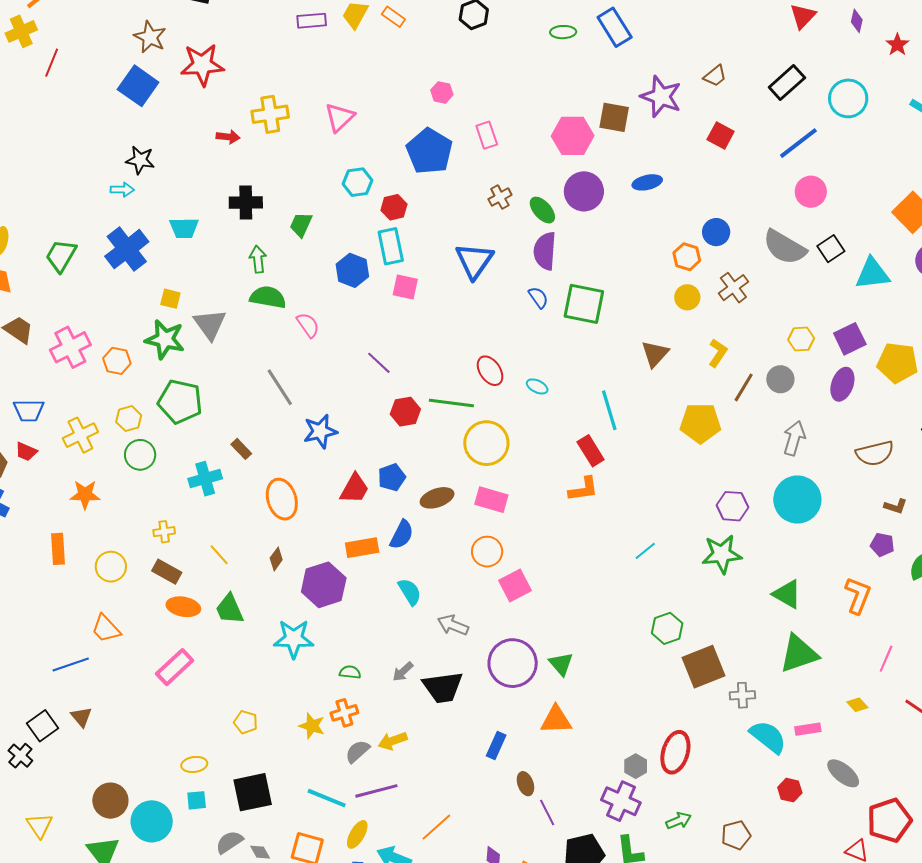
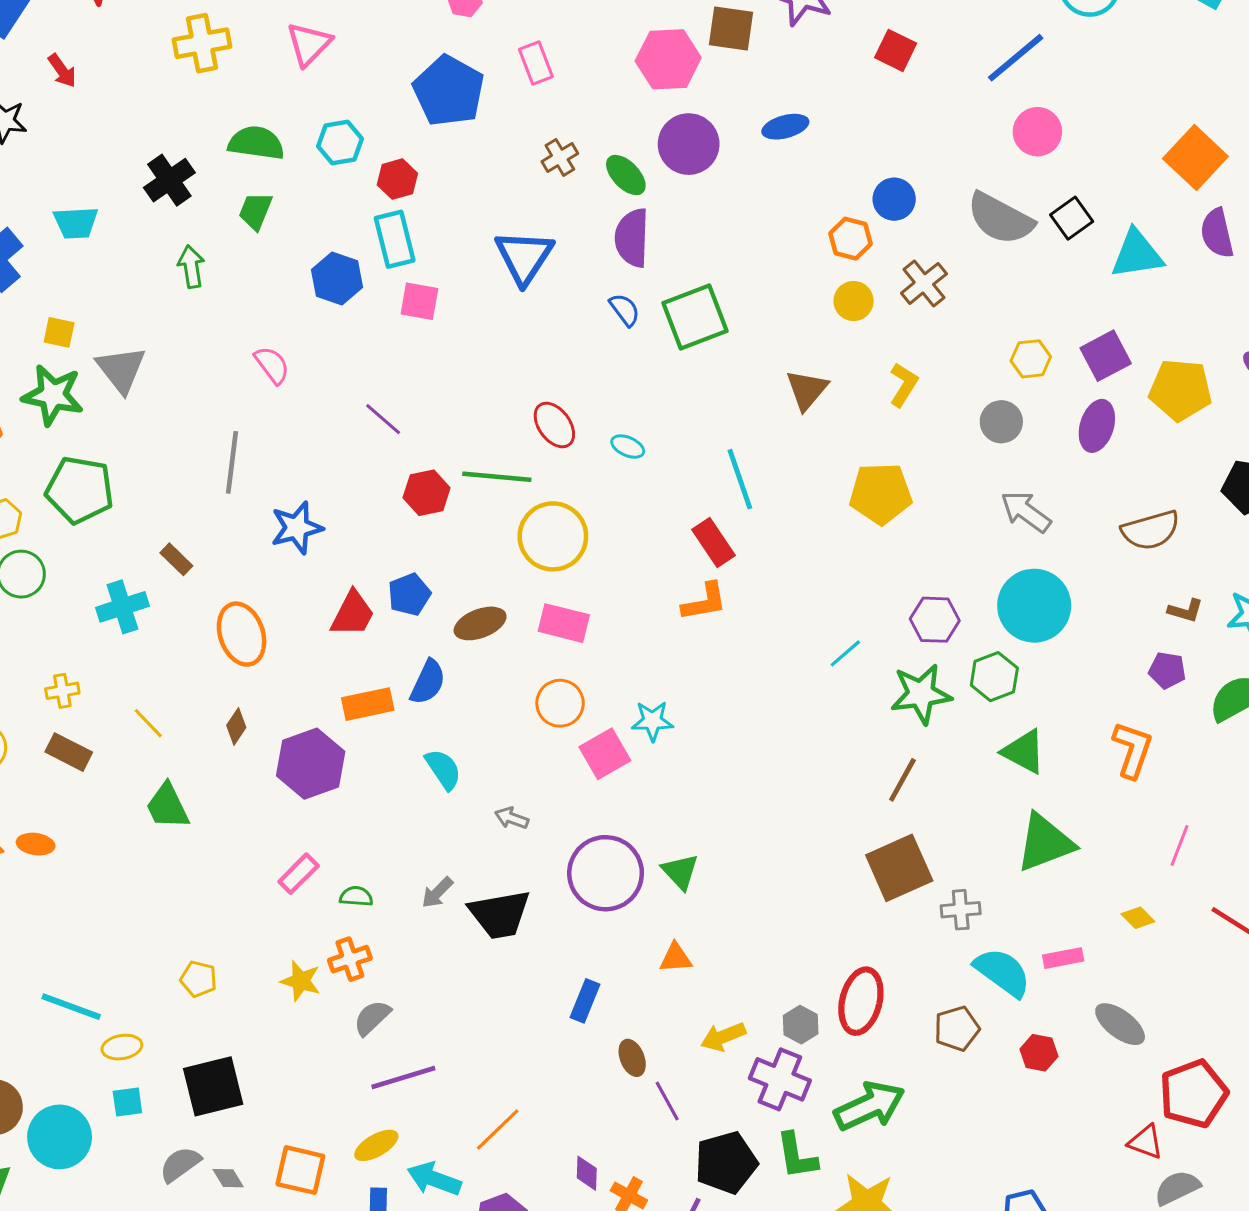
red arrow: (228, 137) -> (62, 71), moved, turned 50
black cross: (246, 202) -> (169, 180), turned -32
green semicircle: (268, 297) -> (256, 143), moved
green square: (584, 304) -> (695, 317), turned -30
gray line: (280, 387) -> (232, 462), turned 42
brown line: (744, 387) -> (902, 780), moved
gray arrow: (794, 438) -> (1026, 512), turned -68
cyan line: (645, 551) -> (845, 653), moved
orange ellipse: (183, 607) -> (36, 844), moved, size x0.7
gray arrow: (453, 625) -> (512, 818), size x0.7
green hexagon: (667, 628) -> (994, 677), moved
cyan star: (294, 639) -> (652, 721), moved, size x0.7
pink rectangle: (175, 667) -> (299, 874), moved, size x0.7
orange triangle: (556, 720) -> (676, 958), size x0.7
yellow arrow: (393, 741) -> (723, 1037), moved
cyan line: (327, 798) -> (71, 1007), moved
green arrow: (679, 821) -> (870, 1106), size x1.8
yellow ellipse: (357, 834) -> (376, 1145), turned 32
brown pentagon: (736, 835) -> (957, 1029), moved

